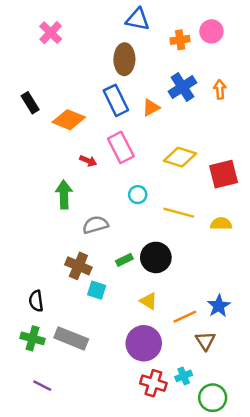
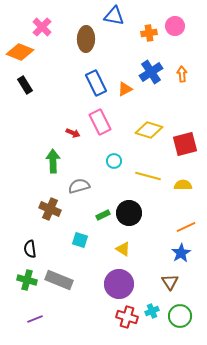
brown ellipse: (124, 59) -> (86, 39), moved
orange diamond: (69, 120) -> (20, 52), moved
brown cross: (78, 266) -> (50, 209), moved
orange line: (185, 317) -> (186, 227), moved
purple line: (42, 386) -> (35, 319), turned -49
green circle: (213, 398) -> (180, 316), moved

